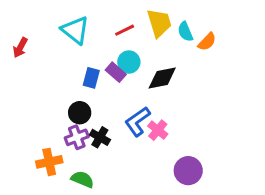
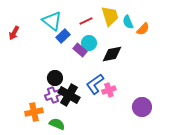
blue rectangle: (91, 78) -> (63, 36), moved, turned 32
pink cross: (158, 130) -> (109, 90), turned 32
black cross: (100, 137) -> (69, 95), size x1.5
purple circle: (188, 171) -> (142, 107), moved

